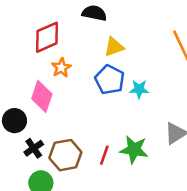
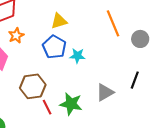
brown hexagon: (65, 155) -> (33, 86), moved
red line: (104, 155) -> (47, 107), turned -49

